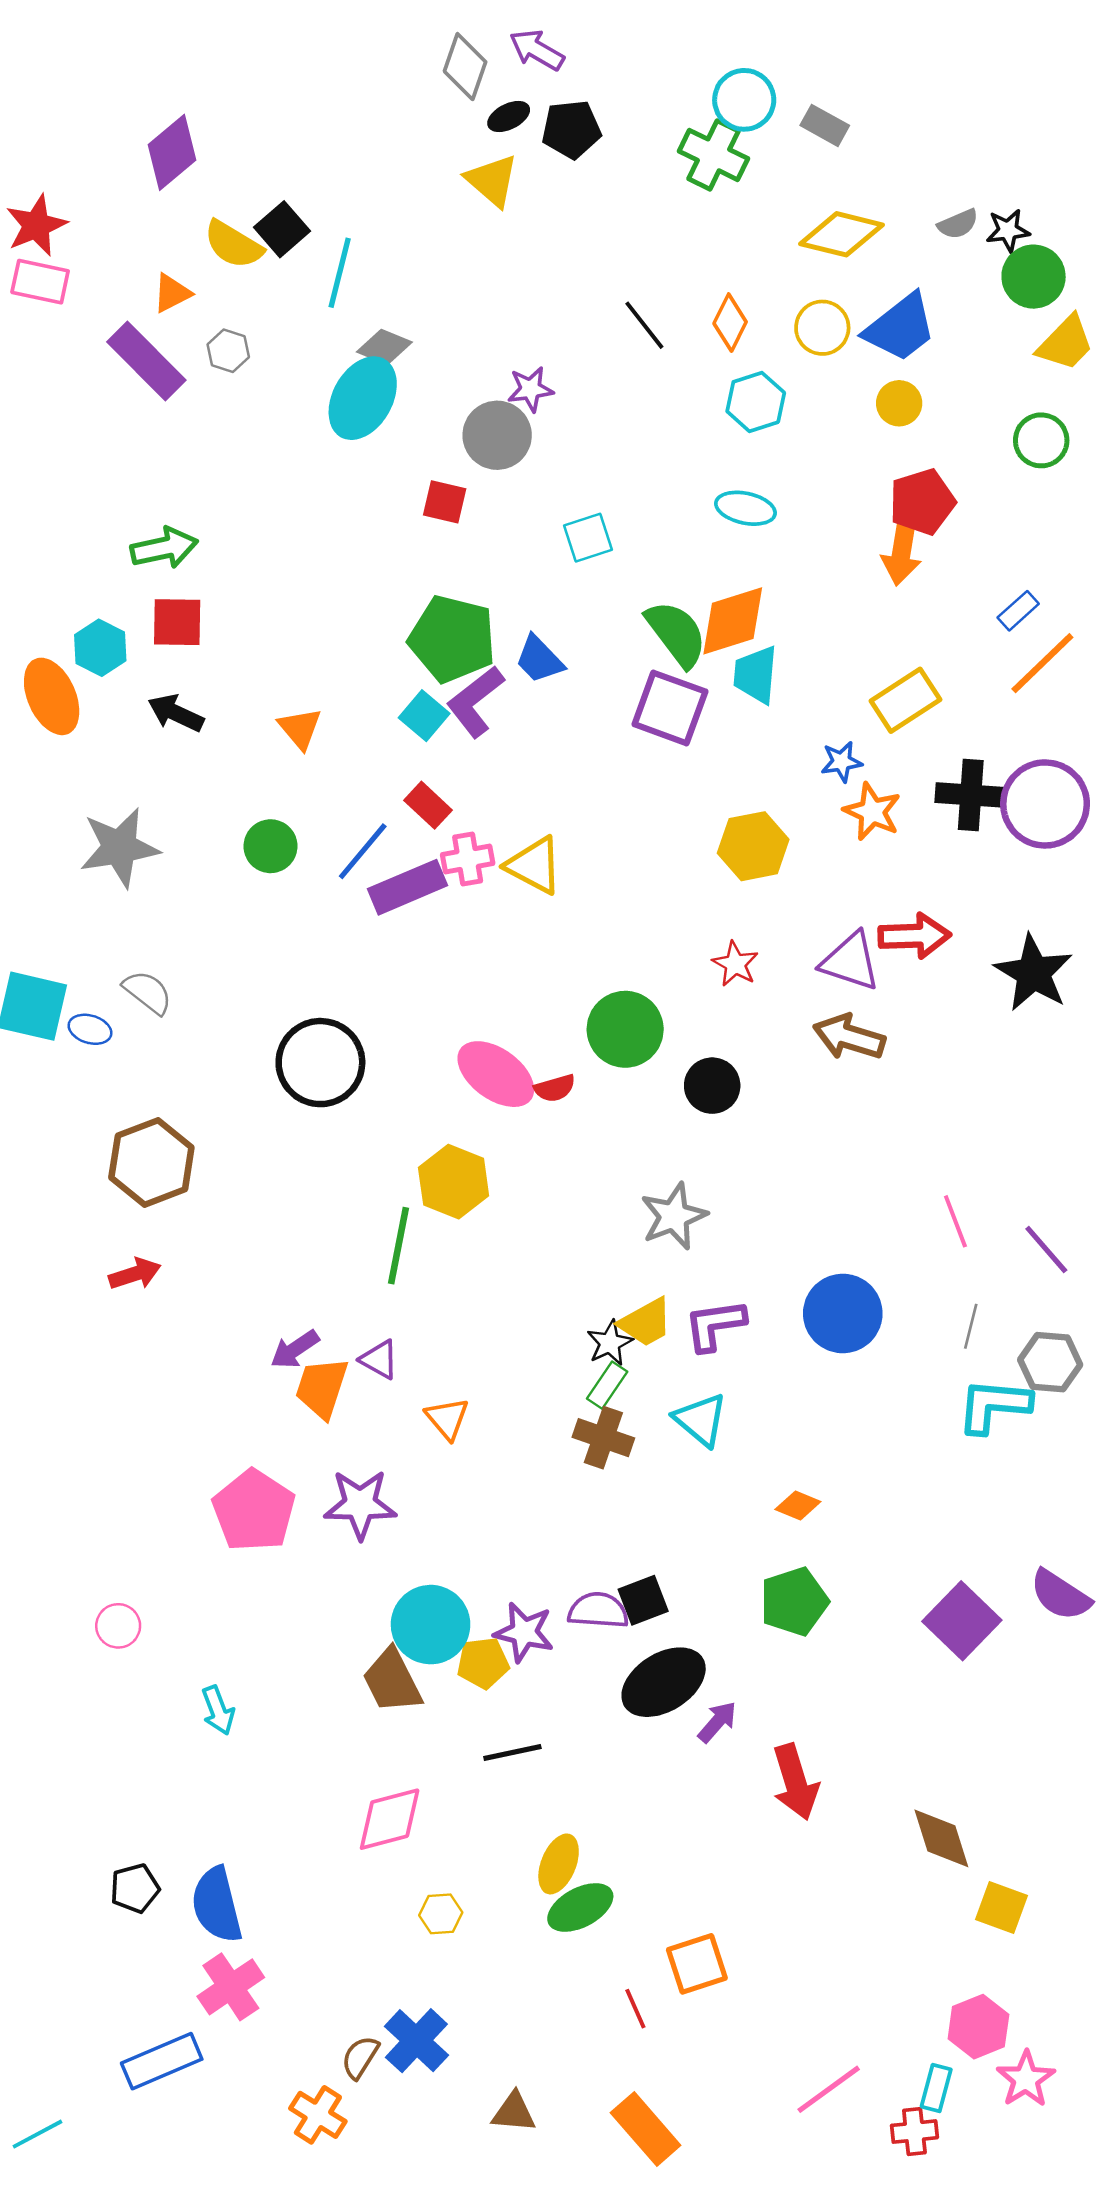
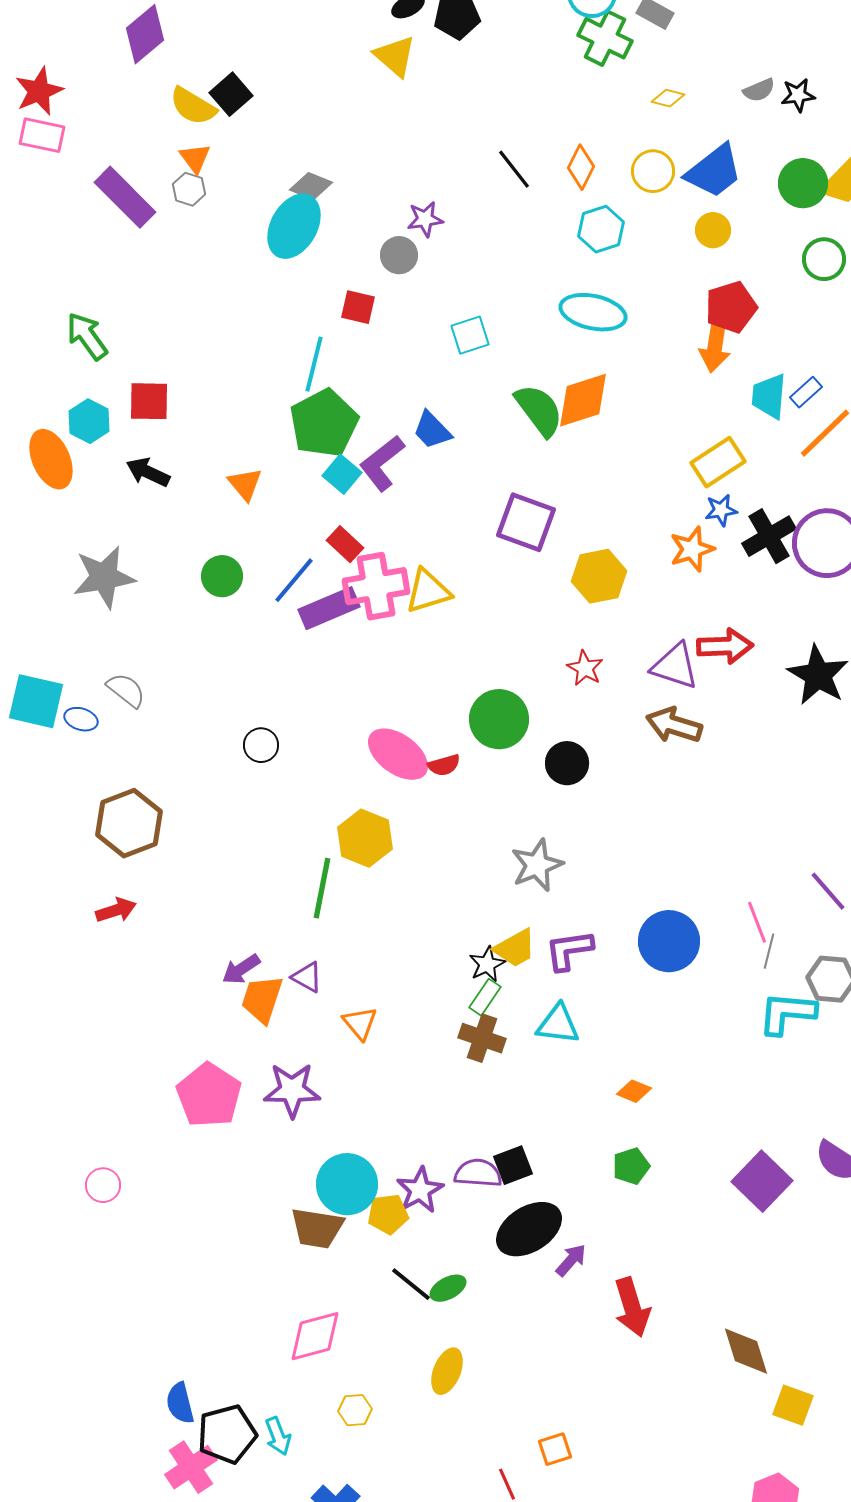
green cross: (713, 155) -> (605, 38), moved
yellow diamond: (841, 234) -> (668, 98), size x0.5
cyan line: (340, 273) -> (314, 364), moved
green circle: (1034, 277) -> (803, 183), moved
orange triangle: (172, 293) -> (195, 158), moved, turned -40
gray circle: (497, 435) -> (399, 255), size x0.7
cyan ellipse: (745, 508) -> (593, 312), size x1.4
green arrow: (164, 548) -> (87, 336), moved, turned -114
green pentagon: (452, 639) -> (324, 423), moved, turned 30
cyan trapezoid: (756, 675) -> (769, 396), moved
purple square: (670, 708) -> (526, 522), moved
blue star: (841, 762) -> (721, 510), moved
black cross: (971, 795) -> (769, 536), turned -34
orange star: (872, 812) -> (692, 549), turned 30
pink cross: (468, 859) -> (376, 586), size x1.6
yellow triangle: (534, 865) -> (428, 591), turned -45
black circle: (320, 1063) -> (261, 745), size x0.5
pink line: (955, 1221) -> (757, 922), moved
cyan triangle: (701, 1420) -> (558, 1024), turned -33
green pentagon: (794, 1602) -> (631, 1166), size x0.7
purple star: (524, 1632) -> (420, 1190), turned 30
brown trapezoid: (392, 1681) -> (317, 1228), turned -54
cyan arrow: (218, 1710) -> (278, 1436), moved
black line: (512, 1753) -> (411, 1284), turned 51
black pentagon: (135, 1888) -> (227, 1434), moved, size x1.5
blue semicircle: (217, 1905) -> (180, 1403), size x0.7
green ellipse: (580, 1907) -> (448, 1288), moved, size x0.7
orange square: (697, 1964) -> (555, 1449), size x0.7

